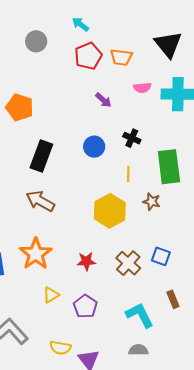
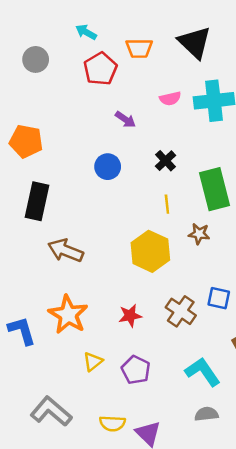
orange trapezoid: (121, 57) -> (139, 48), moved
black cross: (132, 138) -> (165, 161), turned 30
blue circle: (94, 147) -> (108, 167), moved
black rectangle: (41, 156) -> (37, 201), moved

